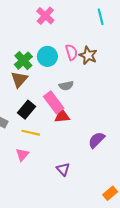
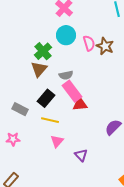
cyan circle: (47, 56) -> (66, 35), moved
gray semicircle: (66, 86) -> (66, 75), moved
pink triangle: (22, 155) -> (57, 141), moved

